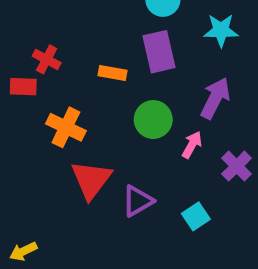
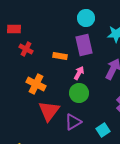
red rectangle: (23, 87) -> (14, 29), moved
green circle: (153, 120) -> (79, 93), moved
pink arrow: (192, 145) -> (79, 73), moved

